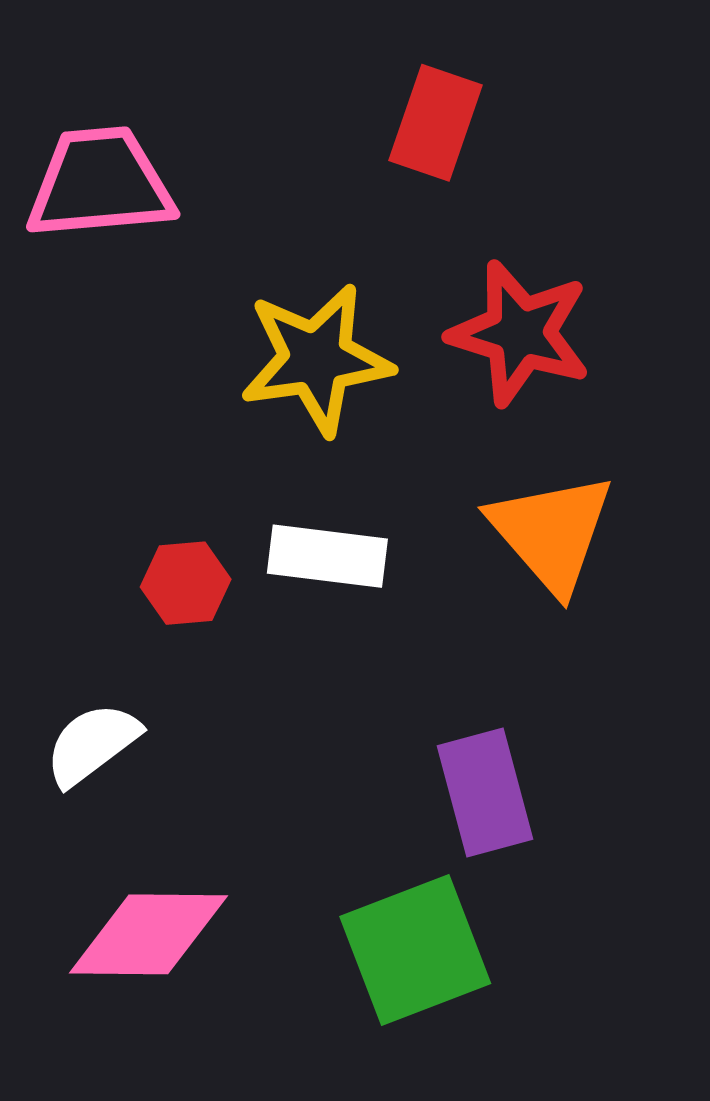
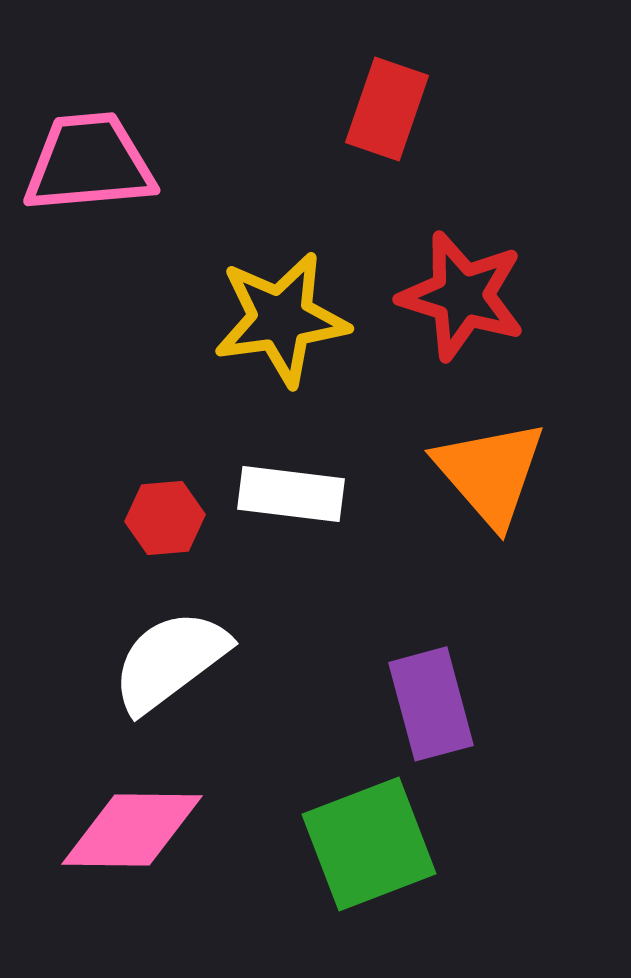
white semicircle: (92, 744) -> (170, 661), moved, size x1.4

